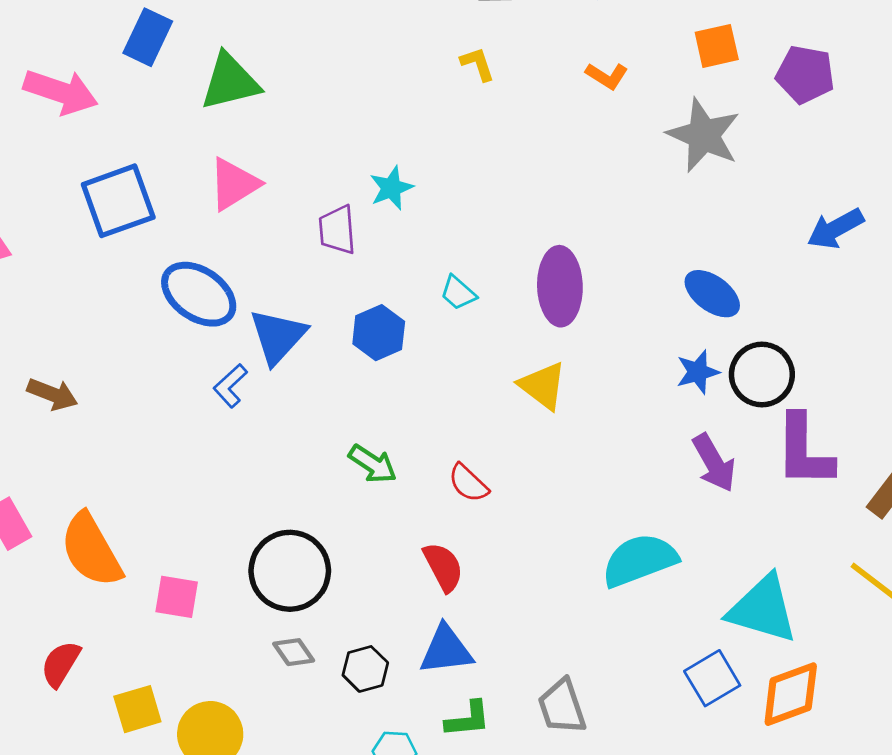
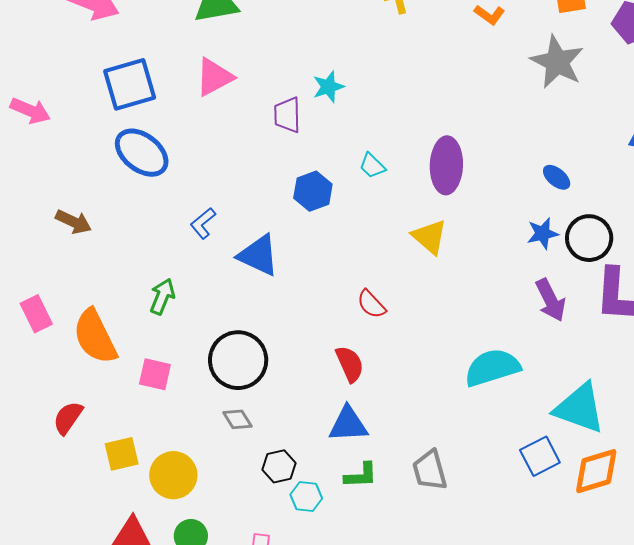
blue ellipse: (199, 294) -> (142, 153), moved
blue ellipse: (712, 294) -> (557, 177), size x0.7
blue triangle: (278, 336) -> (258, 255), moved, turned -51
green arrow: (373, 464) -> (162, 296), moved, turned -105
black hexagon: (365, 669) -> (279, 466), moved

